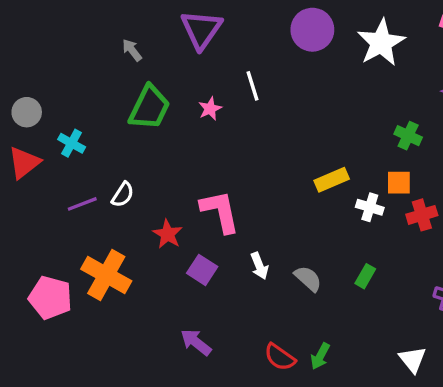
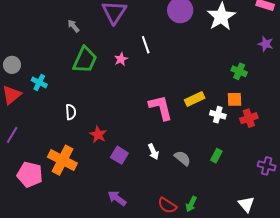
white semicircle: (123, 195) -> (71, 112), turned -35
purple line: (82, 204) -> (12, 135), moved, turned -36
pink L-shape: (220, 211) -> (161, 108), moved

